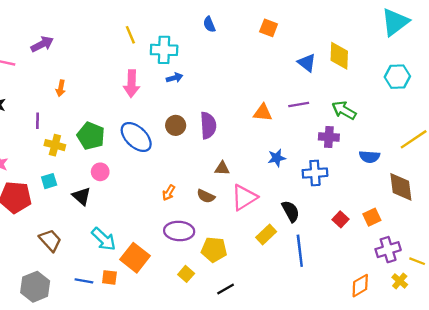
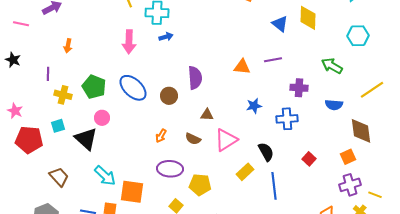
green arrow: (344, 110) -> (332, 66), moved
brown circle: (176, 125) -> (169, 96), moved
black triangle: (82, 196) -> (86, 139), size x1.4
orange square: (372, 217) -> (348, 157), moved
orange square: (135, 258) -> (132, 192), turned -30

